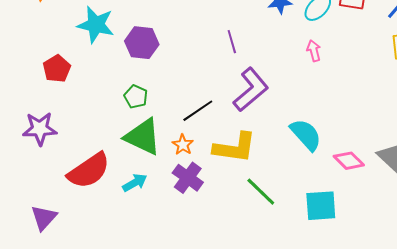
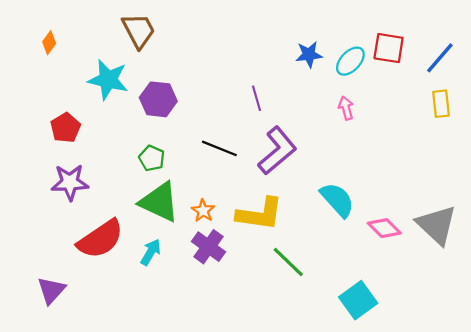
black line: (198, 111) -> (219, 148), moved, turned 56
purple star: (40, 129) -> (70, 182), moved
cyan arrow: (135, 183) -> (151, 252), turned -30
cyan square: (321, 206) -> (358, 300), moved, turned -32

